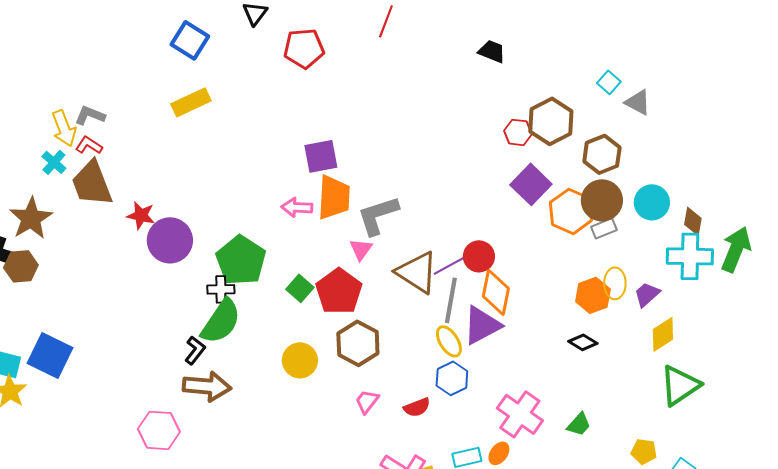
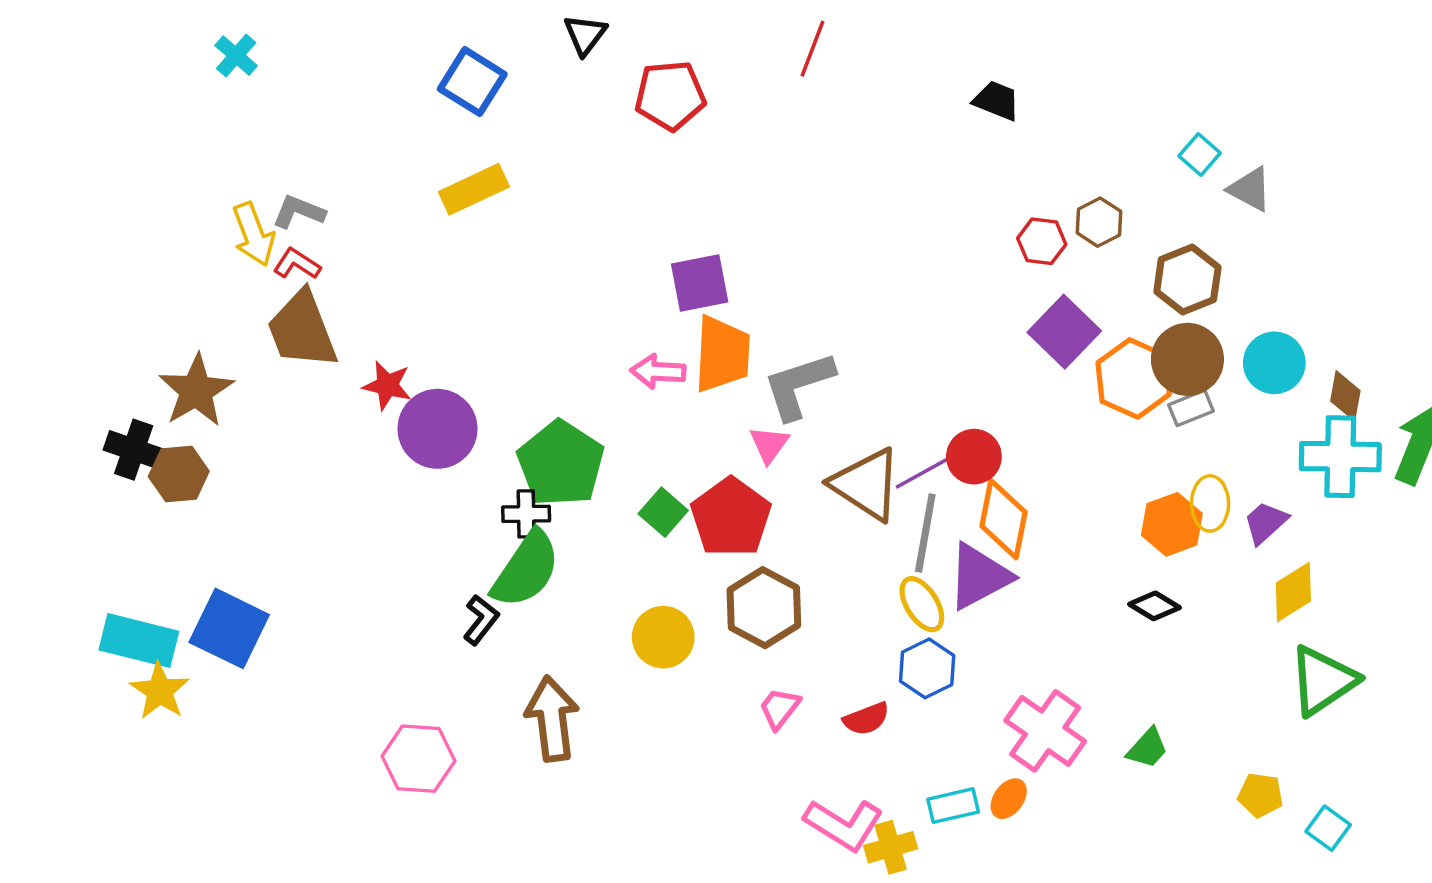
brown hexagon: (551, 121) -> (1099, 222), size x0.6
cyan cross: (54, 162) -> (236, 56), moved
brown arrow: (207, 386) -> (552, 719), moved, turned -102

